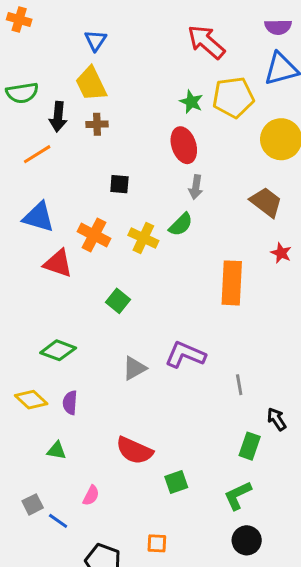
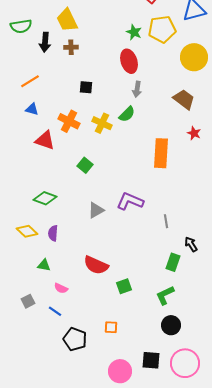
orange line: (37, 154) -> (30, 81), moved
blue triangle: (39, 217) -> (32, 109), size x0.6
pink semicircle: (91, 495) -> (61, 288), moved, turned 88
blue line: (58, 521) -> (55, 311), moved

